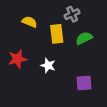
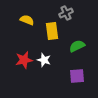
green semicircle: (84, 38) -> (77, 46), moved
red star: (17, 59) -> (24, 60), moved

